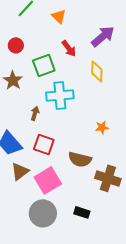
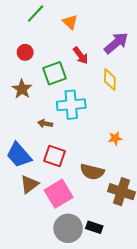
brown arrow: (35, 113) -> (45, 124), turned -96
gray circle: (43, 213) -> (68, 228), moved

